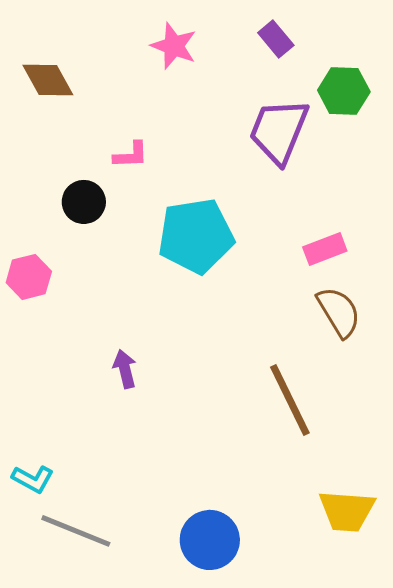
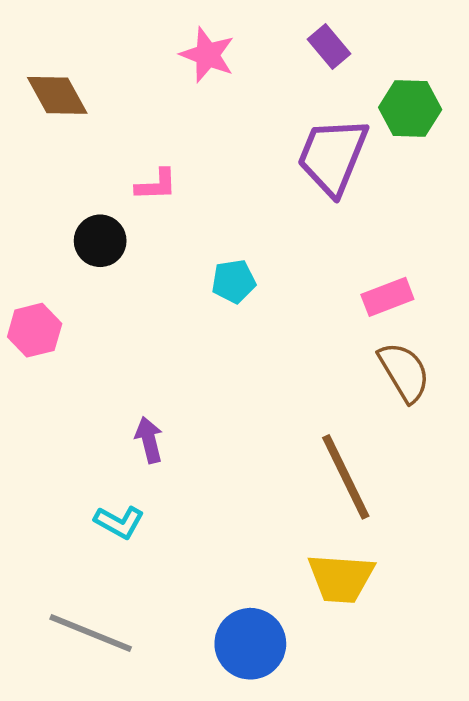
cyan pentagon: (196, 236) -> (234, 281), size x0.5
cyan L-shape: (33, 479) -> (119, 522), moved
yellow trapezoid: (347, 511) -> (341, 578), moved

